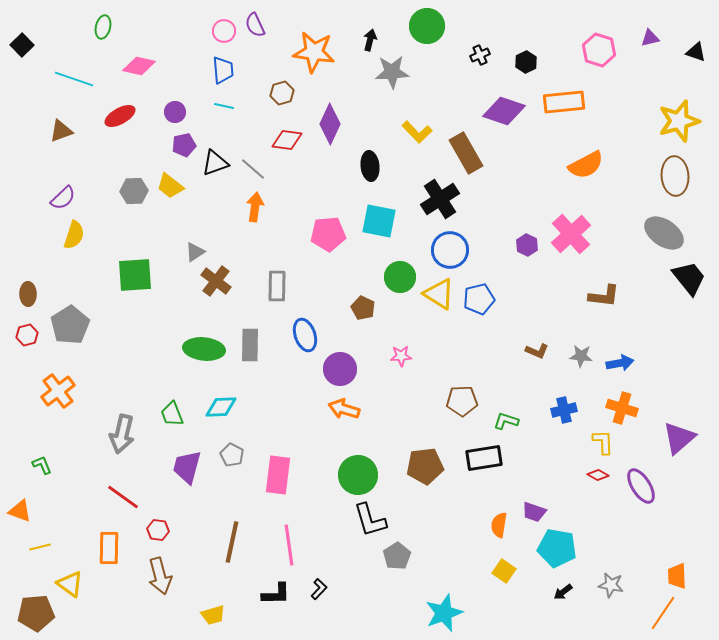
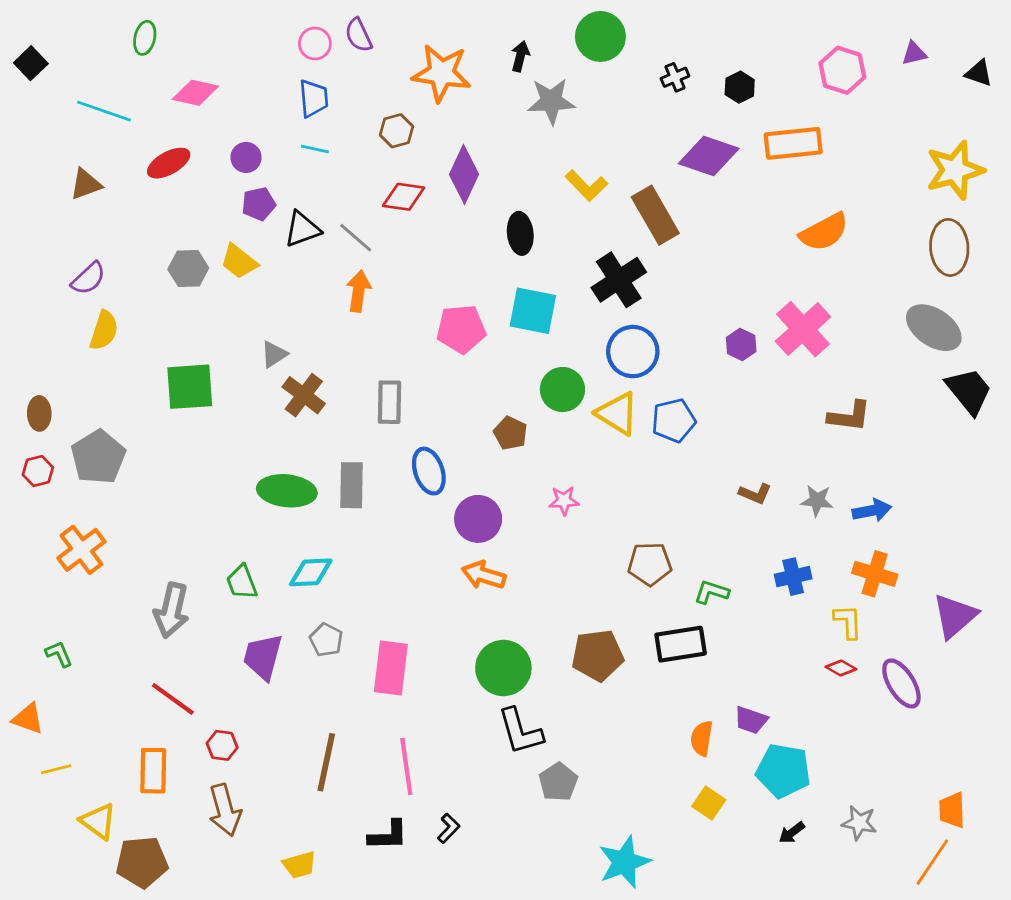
brown pentagon: (36, 613) -> (142, 862), moved

